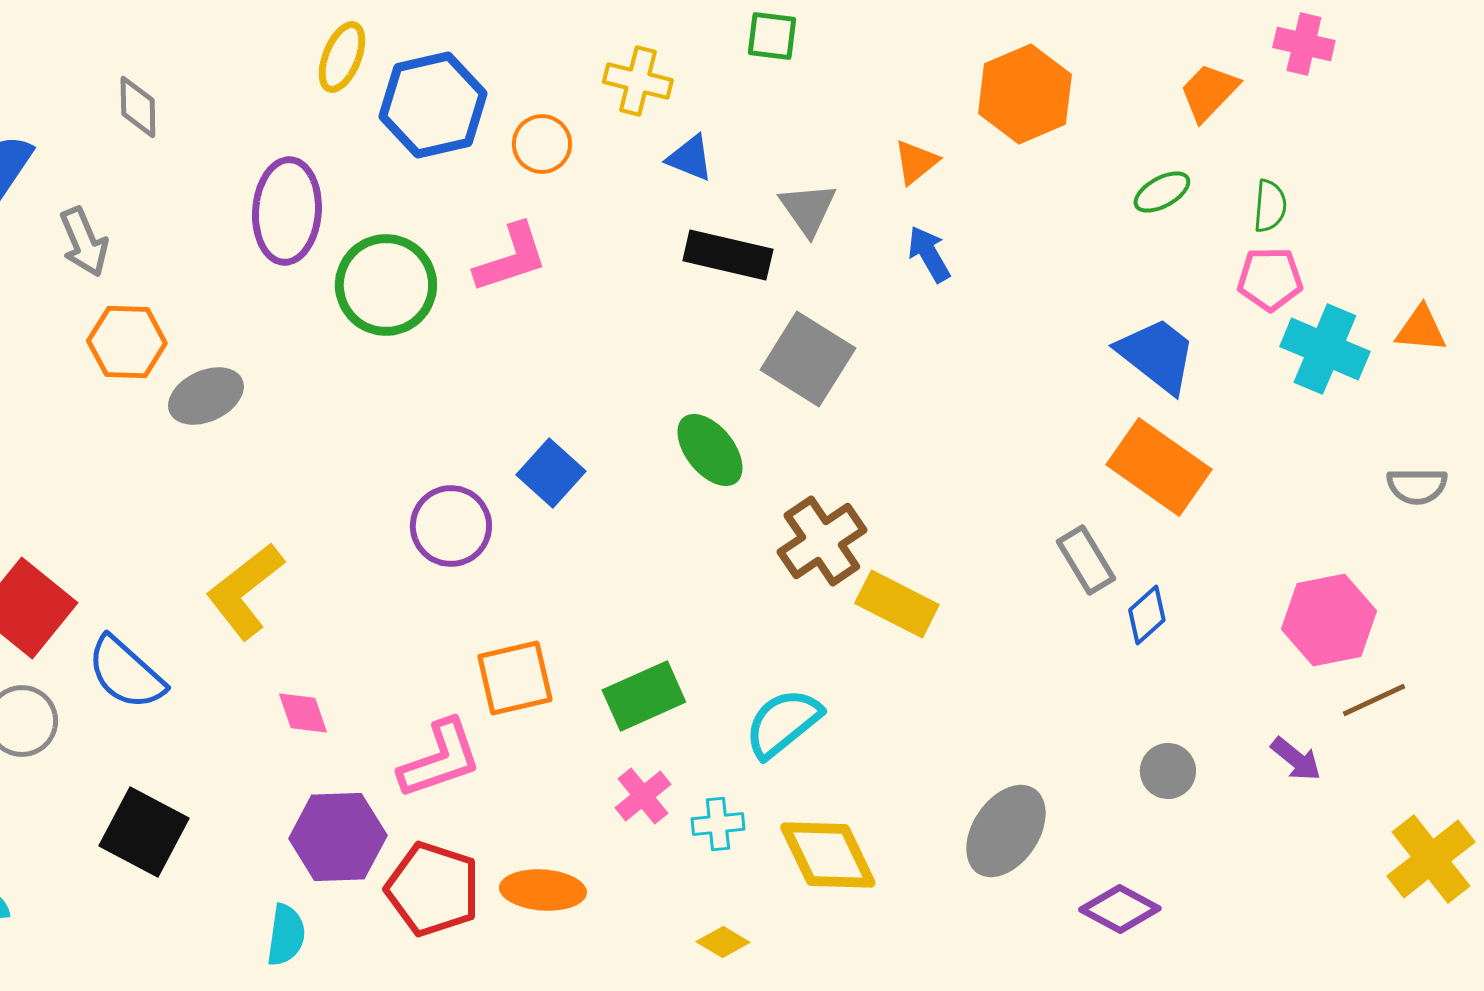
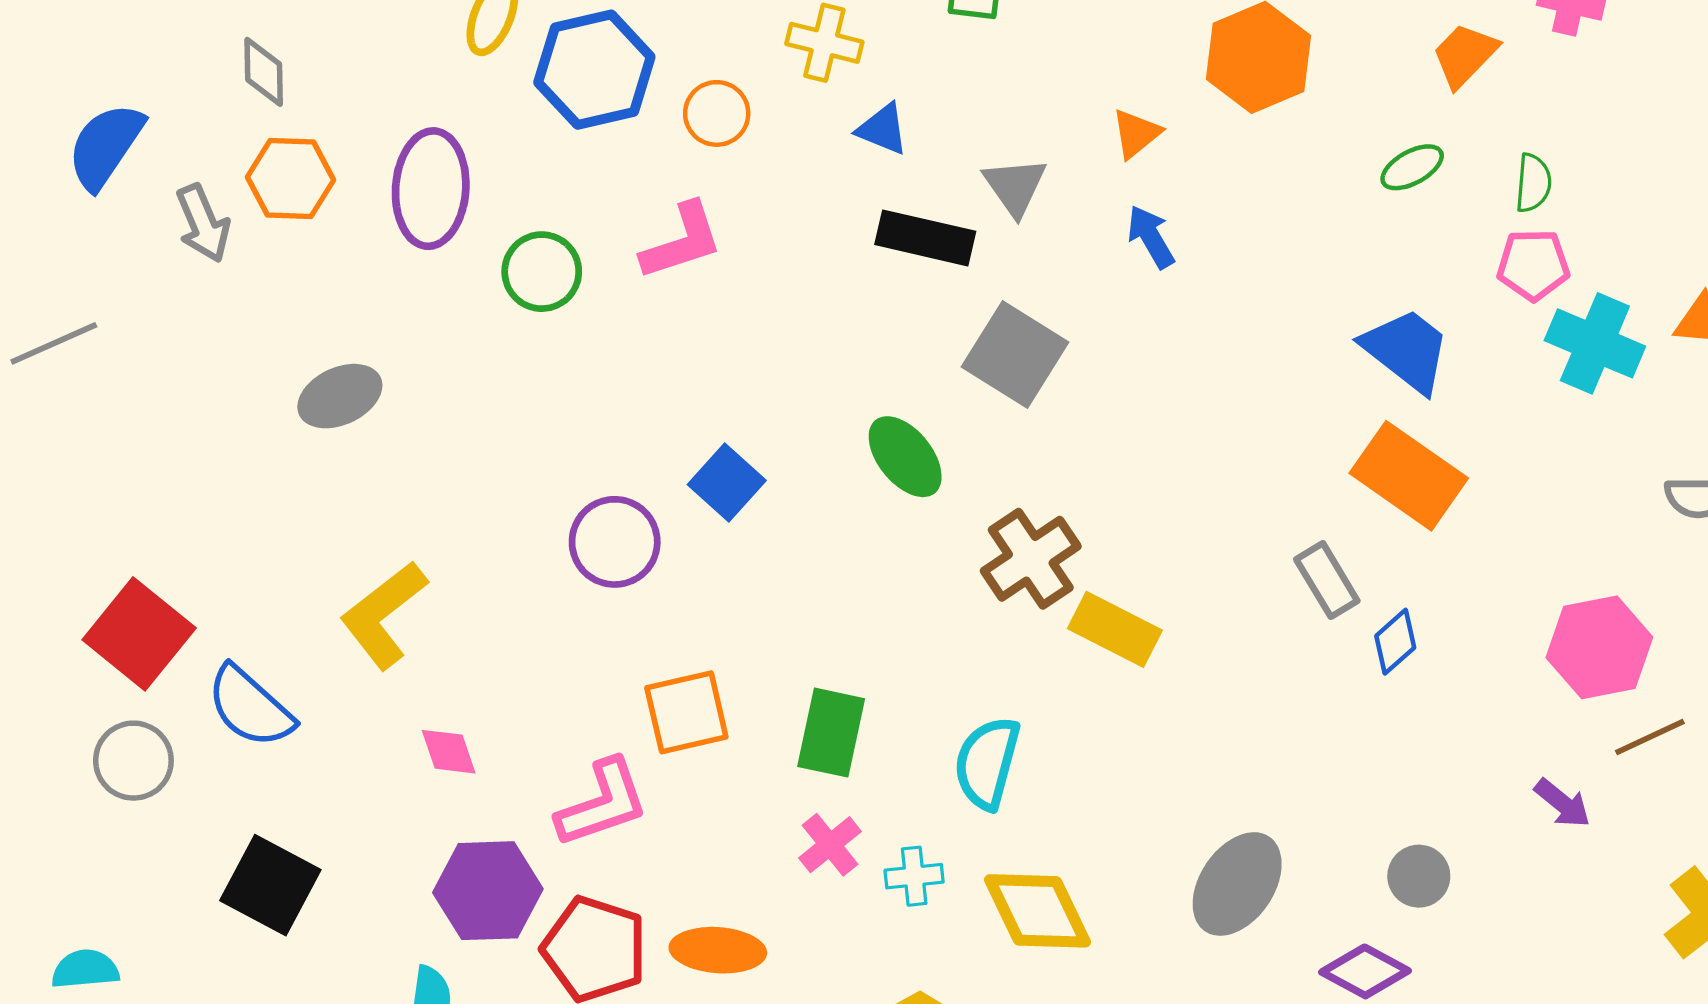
green circle: (386, 285) -> (542, 272), size x0.7
orange hexagon: (127, 342) -> (290, 178), moved
green rectangle: (644, 696) -> (831, 733), turned -54
cyan semicircle: (783, 723) -> (987, 763), turned -36
gray circle: (1168, 771) -> (1419, 876), moved

